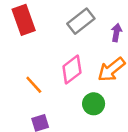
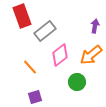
gray rectangle: (81, 21) -> (45, 31), moved

